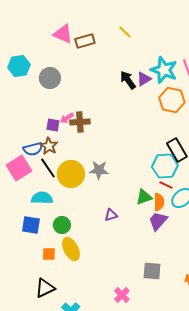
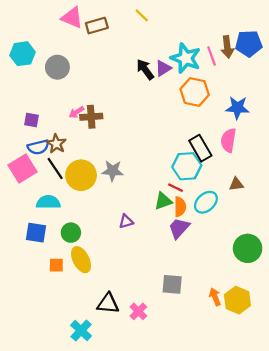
purple square: (53, 125) -> (32, 120), moved
red line: (166, 185) -> (176, 188), moved
black triangle: (45, 288) -> (108, 304), moved, turned 30

